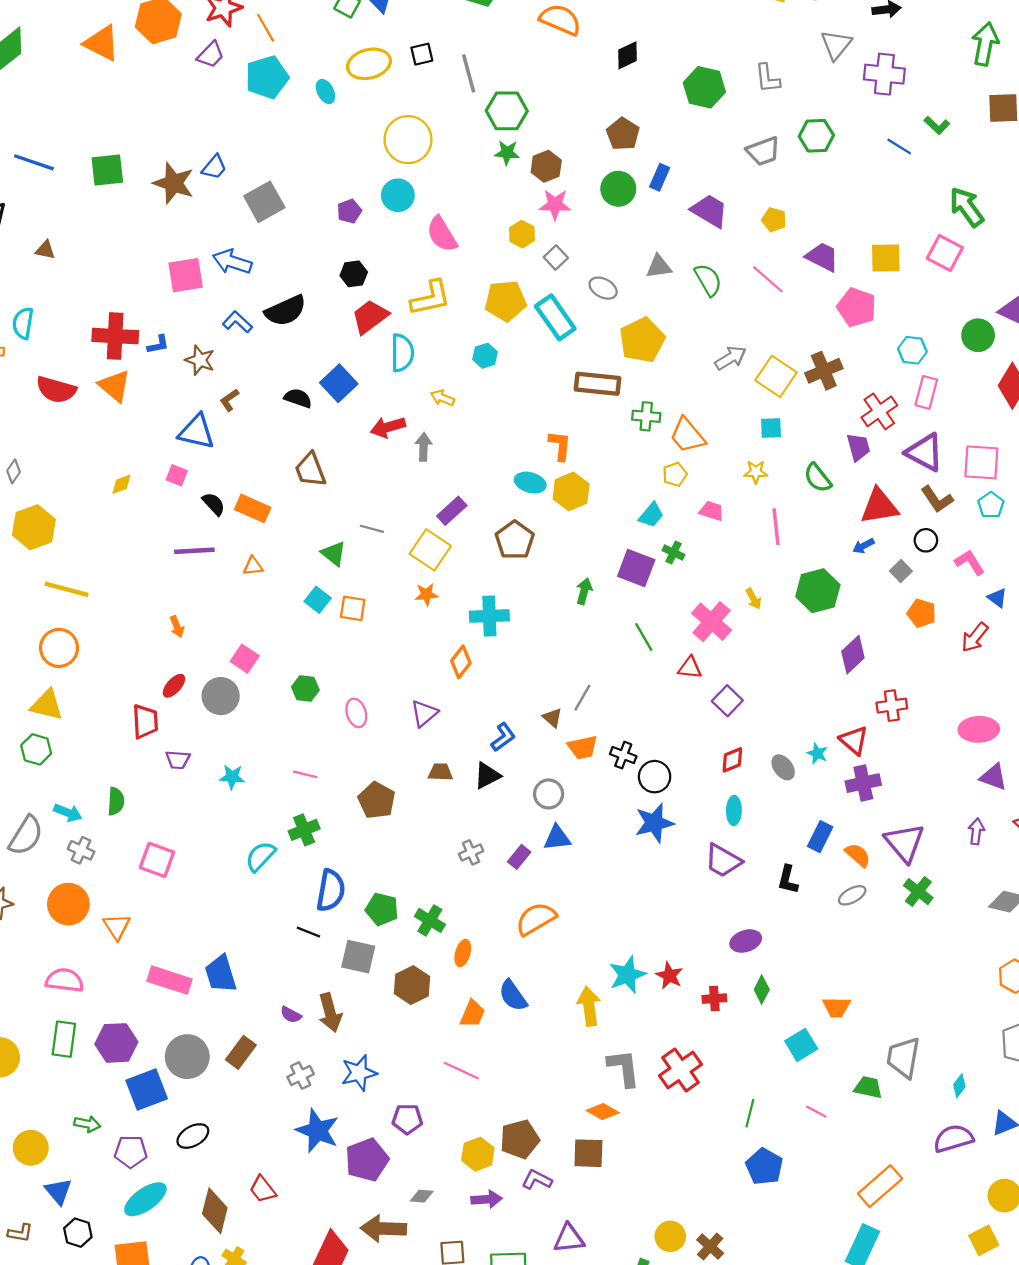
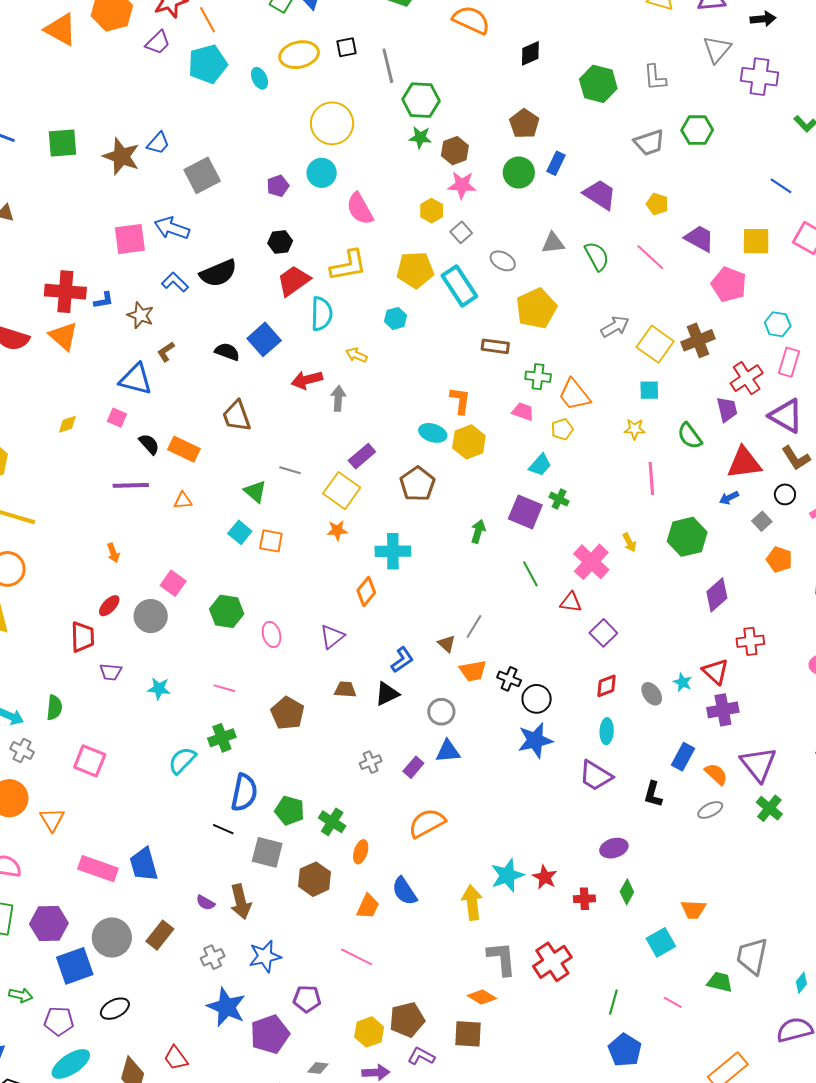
blue line: (899, 147) -> (781, 186), moved
brown rectangle: (598, 384) -> (495, 346), size x0.7
pink trapezoid: (712, 511) -> (523, 412), moved
green hexagon: (305, 689) -> (227, 611), size x1.4

